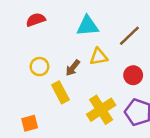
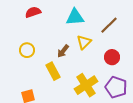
yellow triangle: (99, 57) -> (84, 42), turned -35
yellow circle: (39, 67) -> (27, 50), moved

